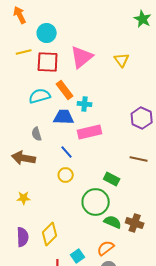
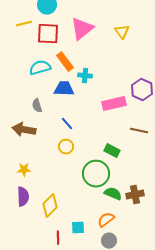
pink rectangle: (90, 132) -> (114, 104), moved
brown cross: (135, 223) -> (135, 195), turned -30
purple semicircle: (23, 237) -> (23, 197), moved
cyan square: (78, 256) -> (78, 228), turned 32

